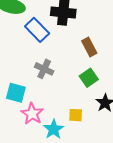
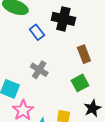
blue rectangle: (37, 30) -> (37, 32), size x0.7

